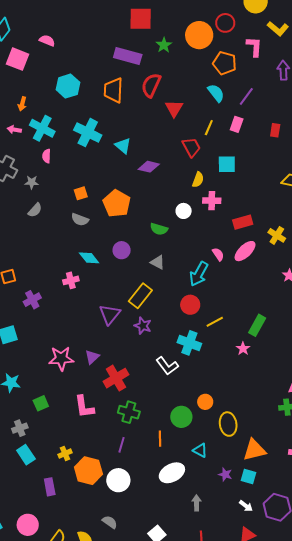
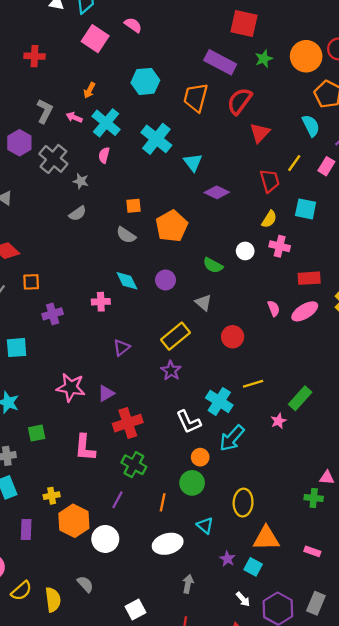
cyan arrow: (199, 274) -> (232, 438), moved
red circle: (190, 305) -> (233, 337), moved
purple triangle: (110, 314) -> (122, 348), moved, size x0.7
orange circle: (205, 402) -> (200, 457), moved

